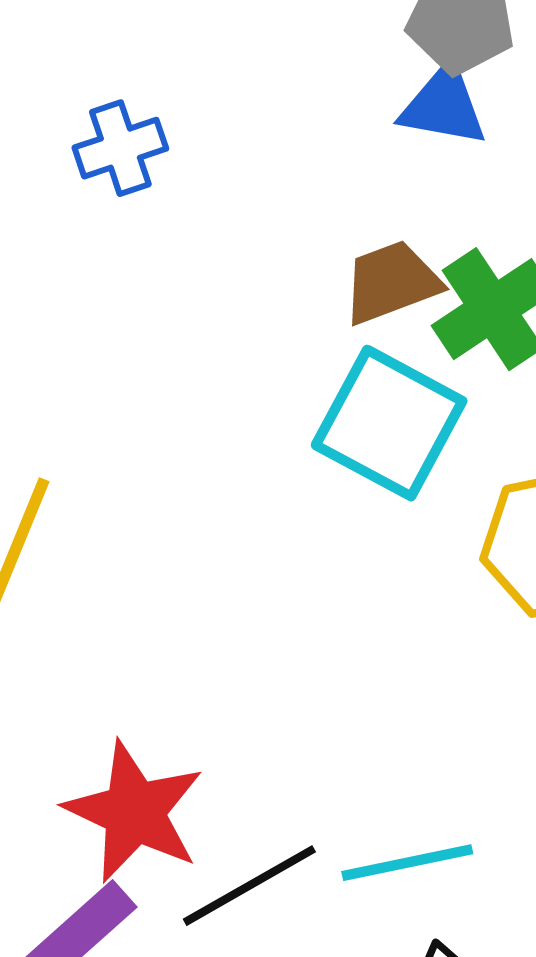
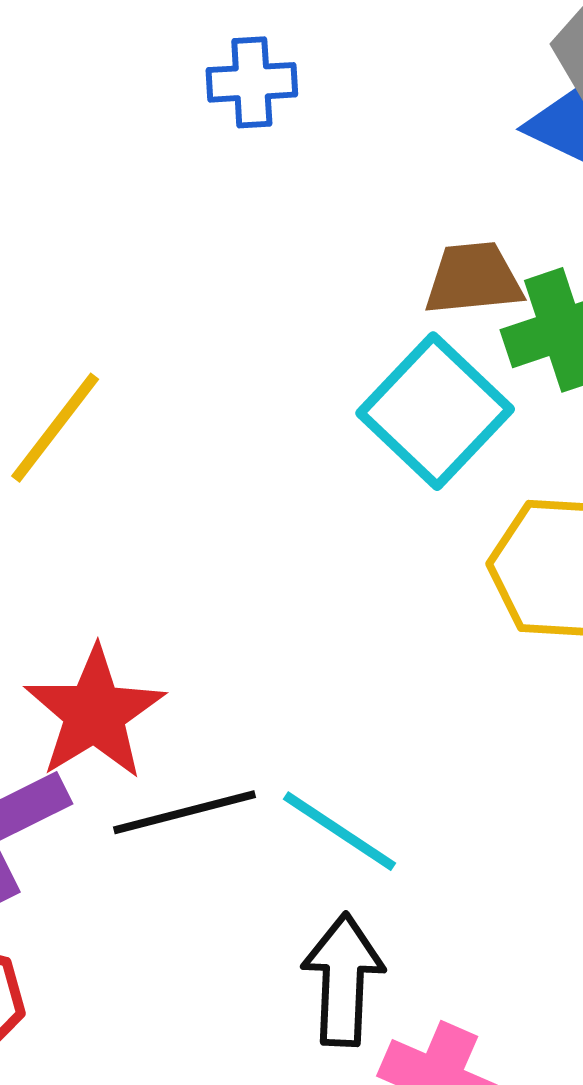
cyan line: (407, 863) -> (339, 831), turned 30

